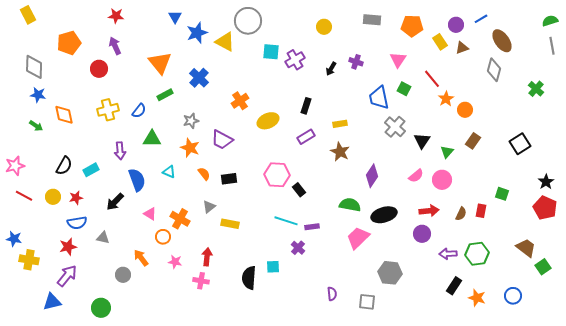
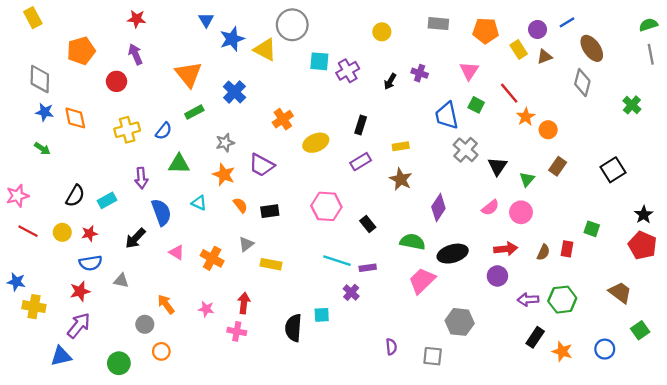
orange diamond: (64, 115) -> (75, 118), moved
black rectangle: (299, 190) -> (368, 224), moved
orange circle: (163, 237) -> (161, 351), moved
green square: (543, 267) -> (640, 330), moved

